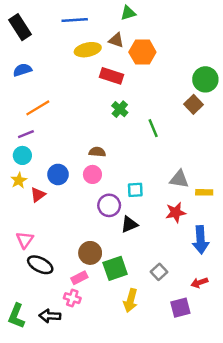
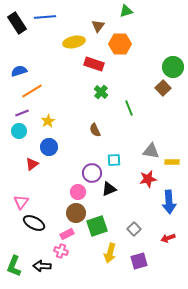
green triangle: (128, 13) -> (126, 11), moved
blue line: (75, 20) -> (45, 17), moved
brown triangle: (116, 40) -> (98, 26), moved, turned 48
blue semicircle: (22, 70) -> (19, 71), moved
brown semicircle: (97, 152) -> (95, 130), moved, turned -120
pink circle: (92, 174) -> (78, 192), moved
yellow star: (19, 180) -> (48, 121), moved
purple square: (180, 308) -> (139, 261), moved

